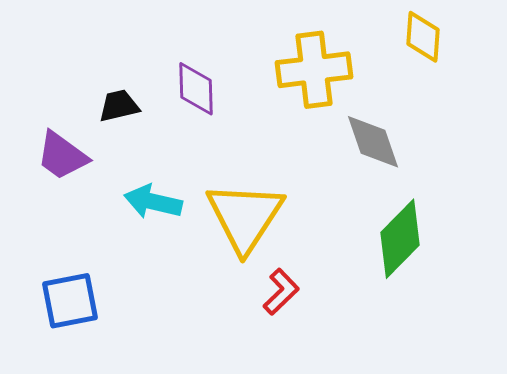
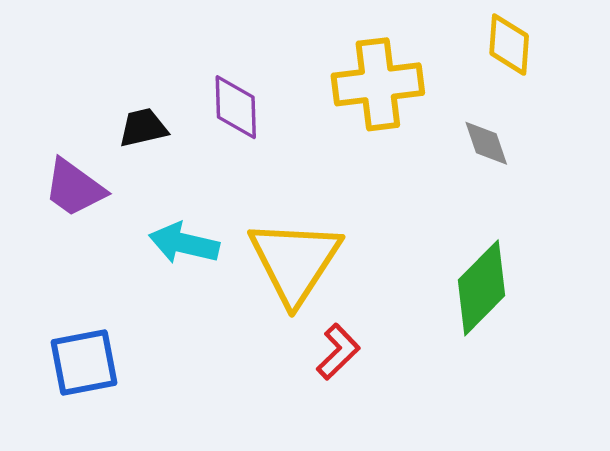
gray diamond: (373, 142) -> (486, 143), moved, size x0.7

